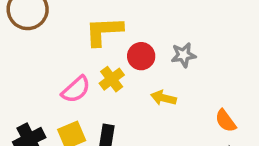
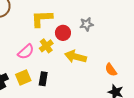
gray star: (183, 55) -> (87, 24), moved
yellow arrow: (163, 98) -> (76, 57), size x1.5

